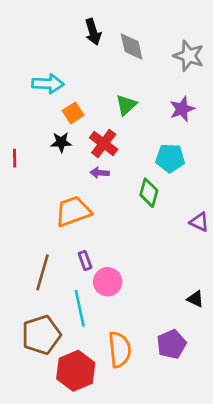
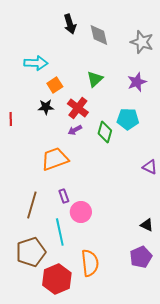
purple arrow: (100, 173) -> (75, 130), turned -32
green diamond: (149, 193) -> (105, 132), moved
purple pentagon: (171, 344) -> (141, 257), moved

